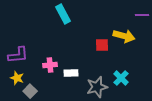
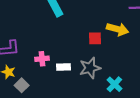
cyan cross: (121, 78) -> (114, 84), moved
gray star: (97, 87) -> (90, 68), moved

